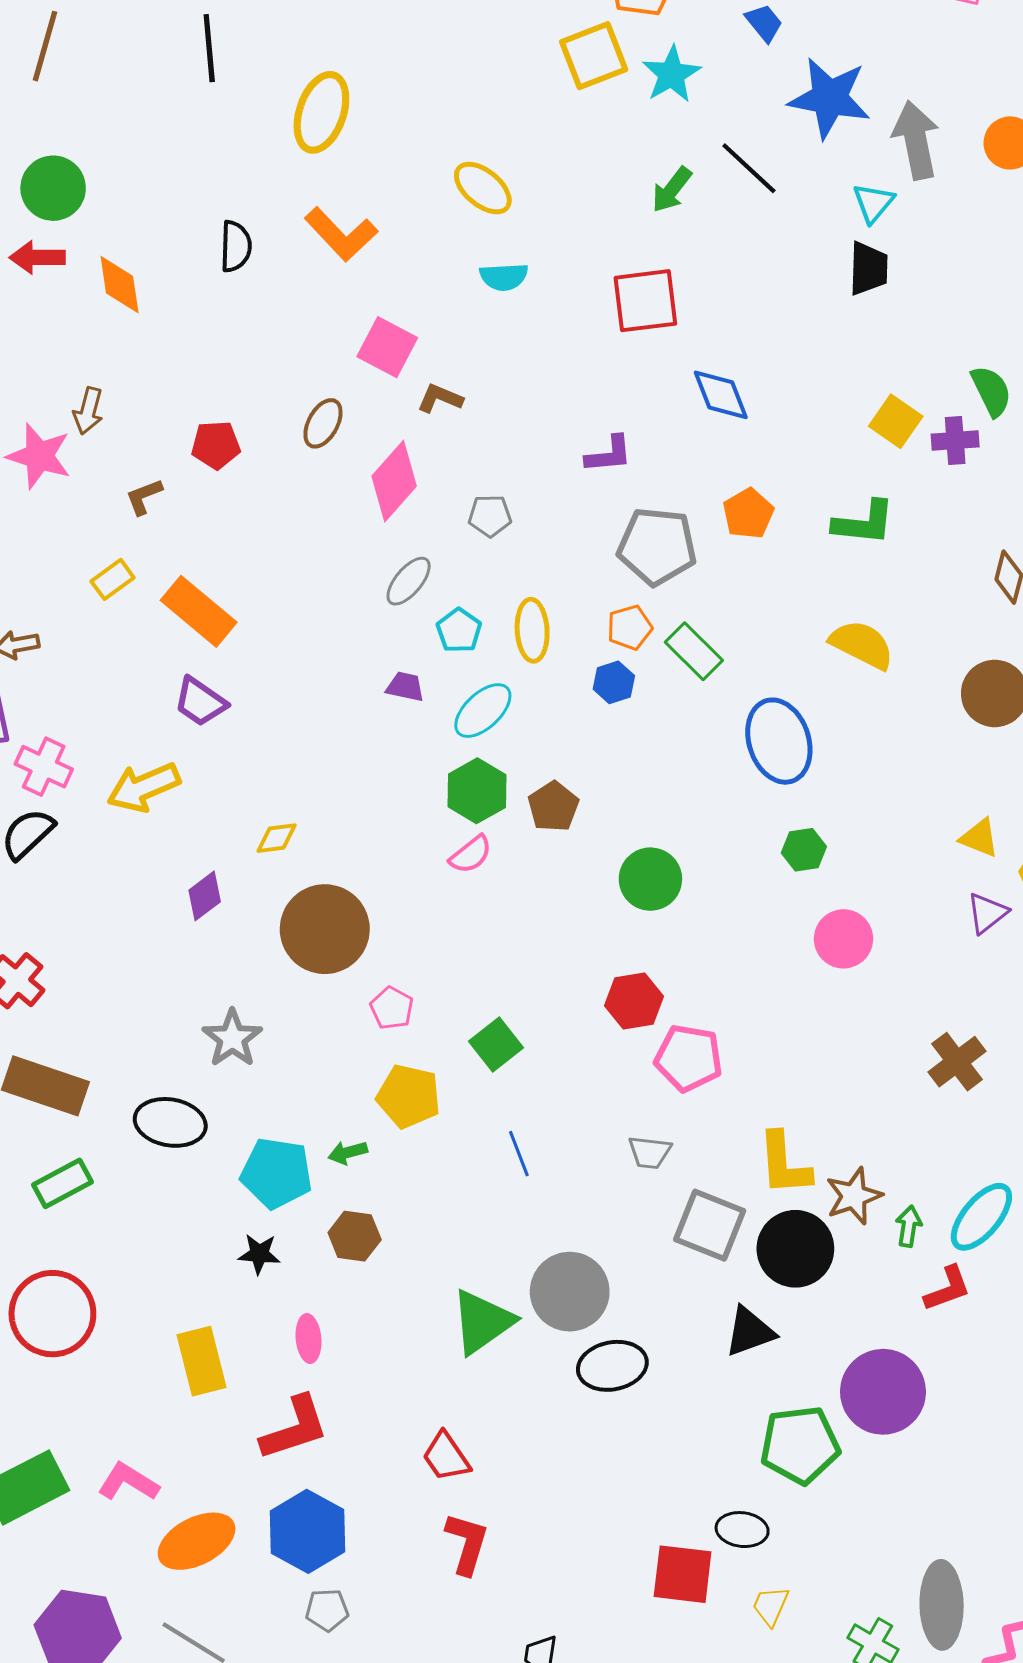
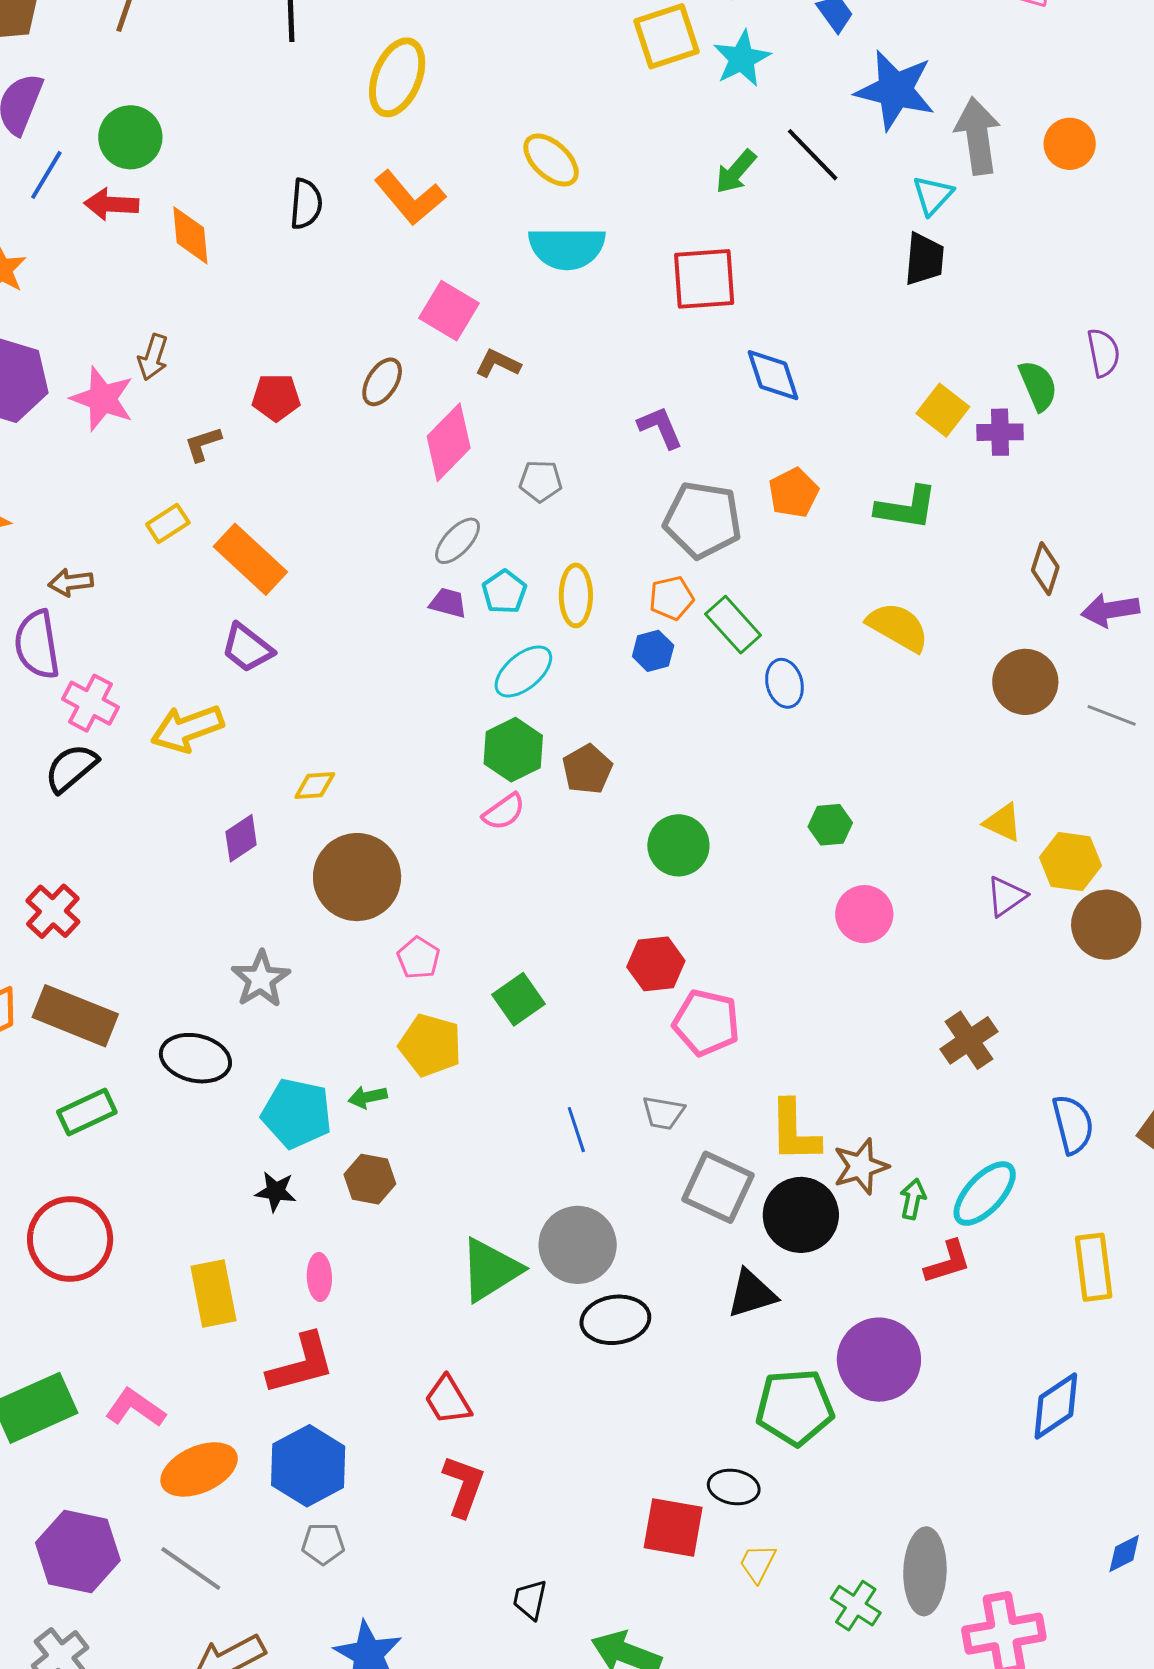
cyan semicircle: (504, 277) -> (567, 248), size x1.6
purple L-shape: (609, 454) -> (660, 427), turned -111
purple trapezoid: (405, 687) -> (448, 603), moved
blue ellipse: (779, 741) -> (784, 683), moved, size x0.6
blue line: (519, 1154) -> (576, 1130), moved

